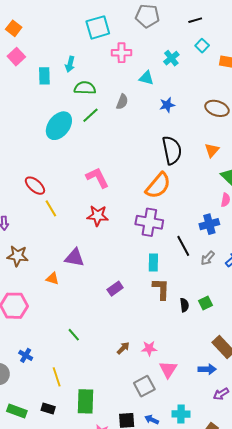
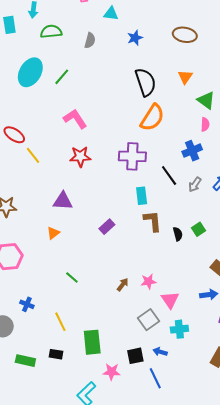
green line: (90, 115) -> (62, 77), moved
orange semicircle: (158, 186) -> (152, 118), moved
orange triangle: (52, 279) -> (53, 233), moved, turned -48
cyan cross: (181, 414) -> (179, 329), moved

